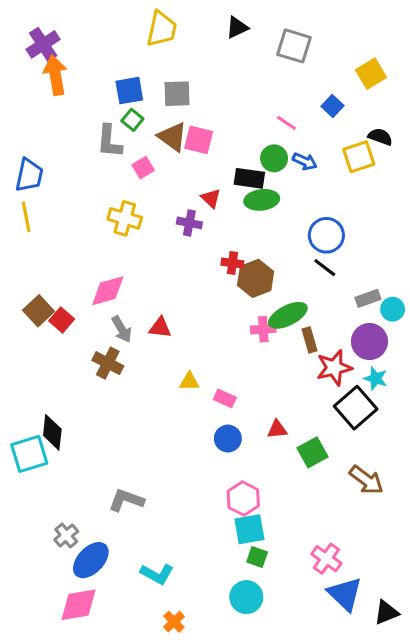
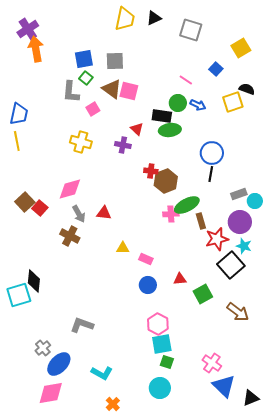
yellow trapezoid: (162, 29) -> (125, 19), moved
black line: (325, 268) -> (211, 174), turned 63

